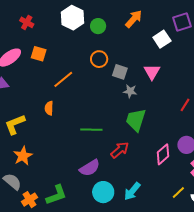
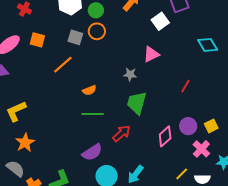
orange circle: (99, 59) -> (97, 31), moved
gray square: (120, 72) -> (75, 37), moved
pink triangle: (152, 72) -> (151, 54), turned 36
orange semicircle: (49, 108) -> (89, 90), moved, turned -112

